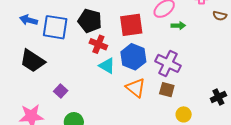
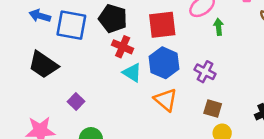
green arrow: (178, 26) -> (219, 27), turned -96
purple cross: (168, 63) -> (205, 72), size x0.7
brown square: (167, 90) -> (213, 108), moved

